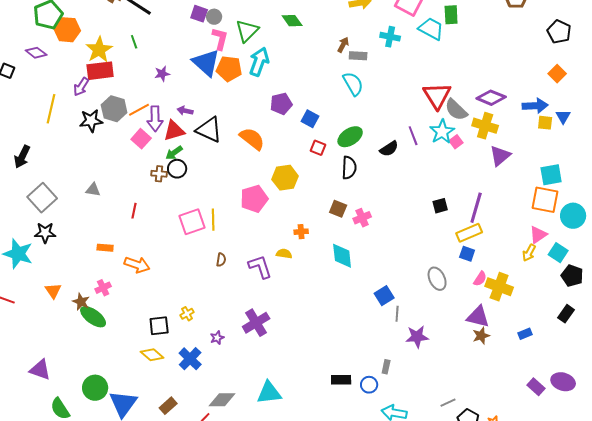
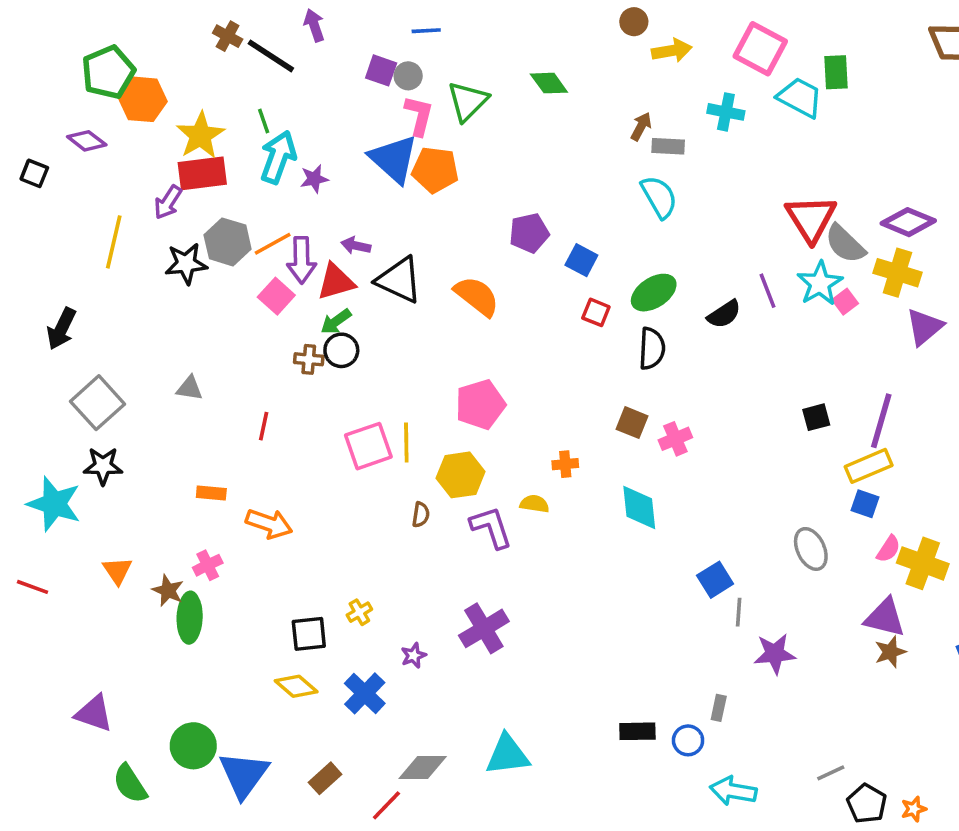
cyan arrow: (259, 62) -> (278, 157), moved
yellow hexagon: (285, 178) -> (460, 475), moved
green ellipse: (93, 317) -> (190, 618), turned 56

